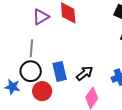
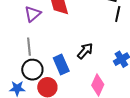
black arrow: (85, 73) -> (85, 51), moved

